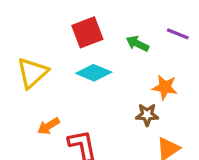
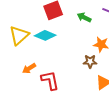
cyan diamond: (94, 73) -> (45, 35), moved

